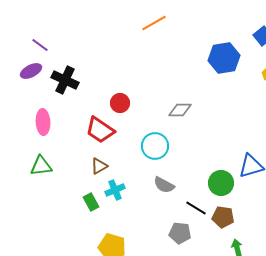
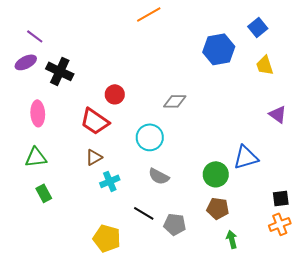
green rectangle: (91, 202) -> (44, 193), moved
black line: (196, 208) -> (144, 213), moved

